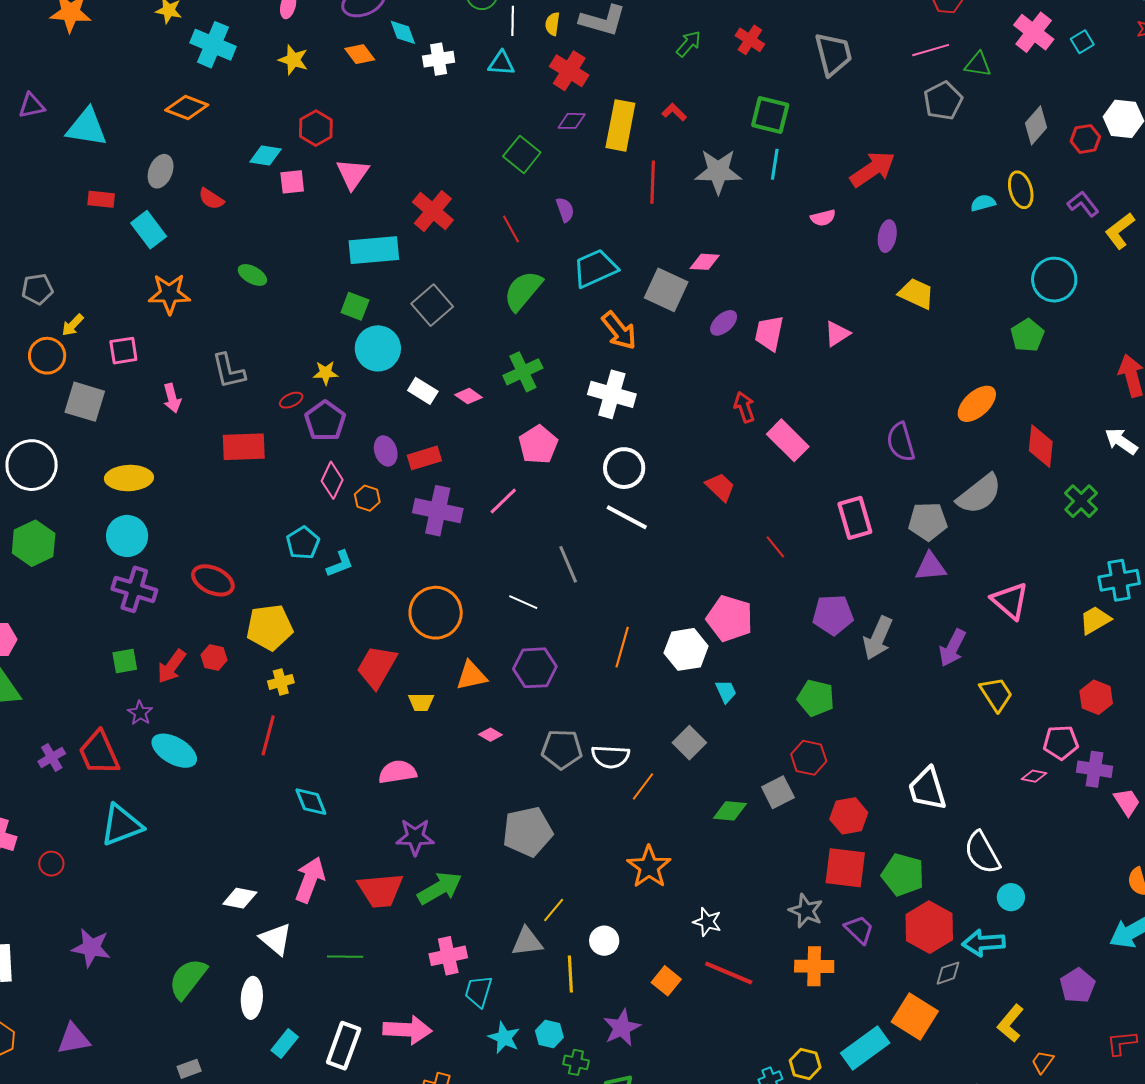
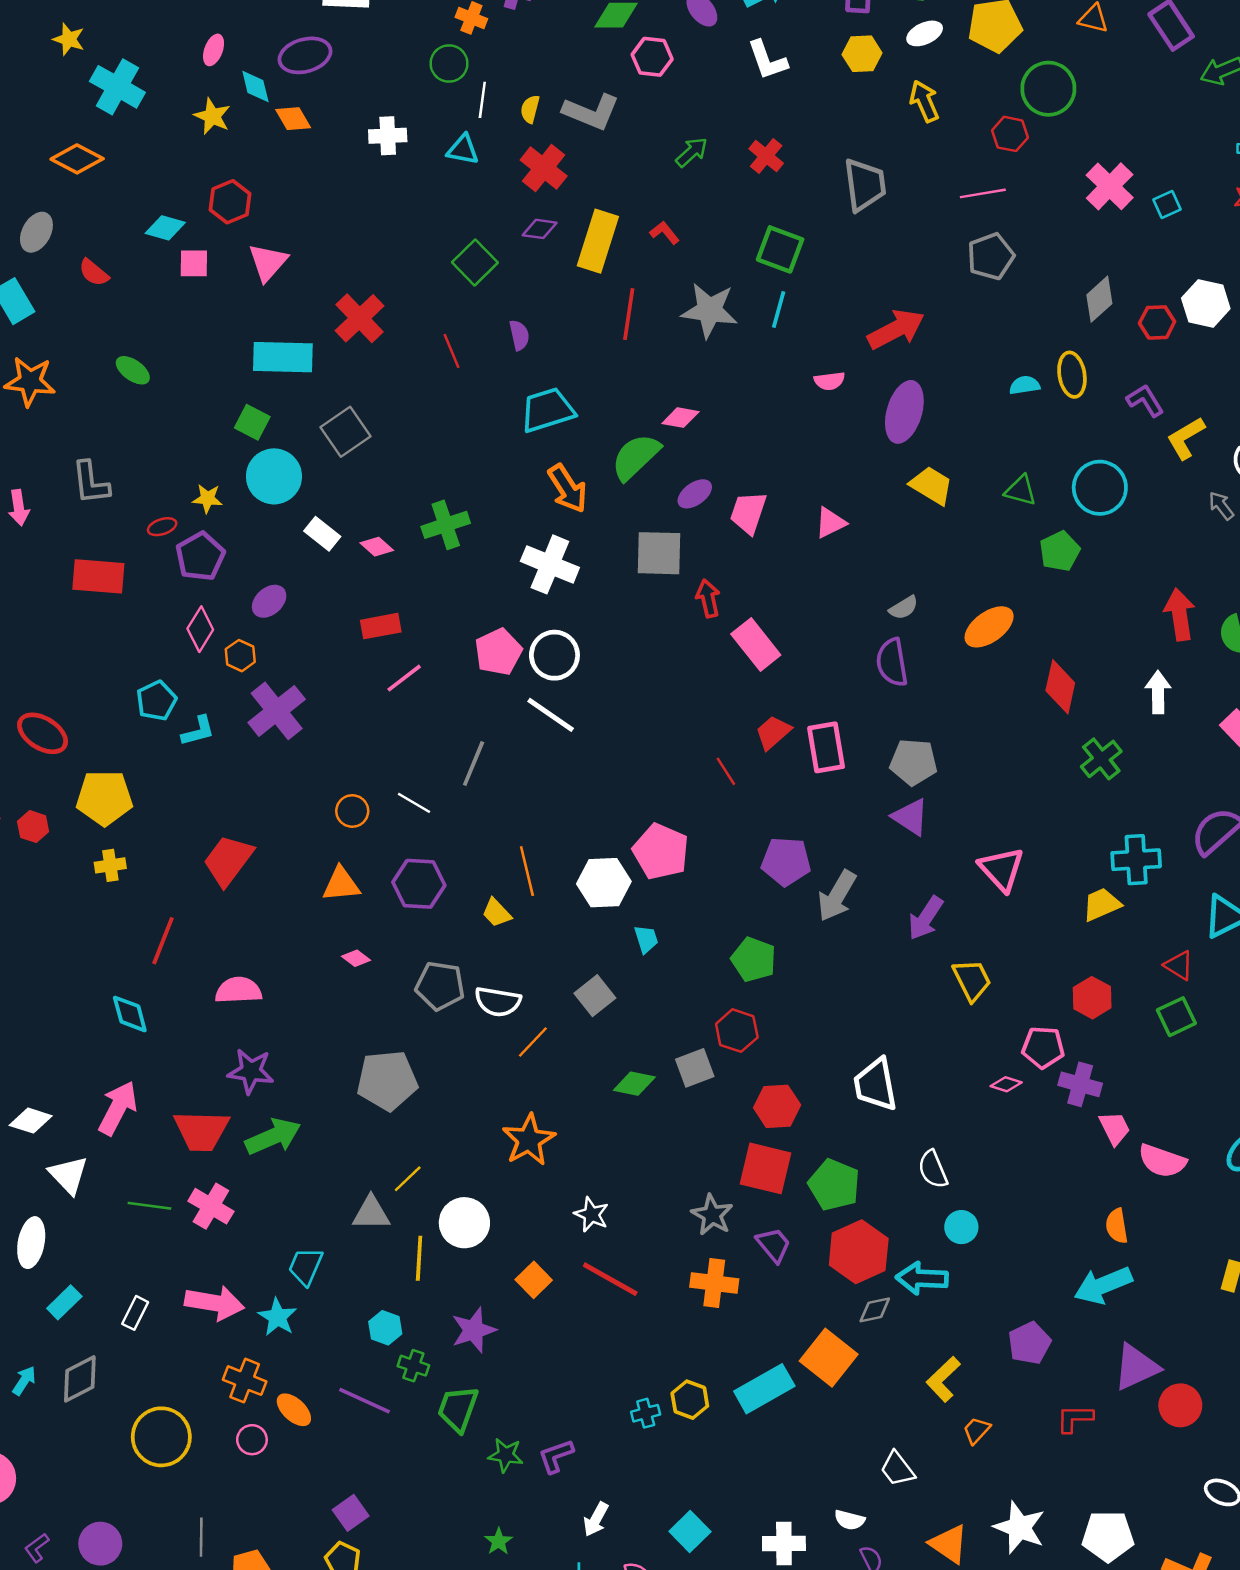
cyan diamond: (403, 32) -> (255, 87), moved
green triangle: (978, 64) -> (1021, 490), moved
purple ellipse: (887, 236) -> (904, 412), size x1.6
gray square: (666, 290) -> (659, 553), moved, turned -30
green semicircle: (523, 291) -> (636, 457), moved
white arrow: (1121, 441) -> (1158, 692), turned 48
pink pentagon: (538, 445) -> (498, 652), moved
purple ellipse: (386, 451) -> (269, 601), turned 60
red rectangle: (424, 458) -> (381, 626), moved
red trapezoid: (720, 487) -> (773, 732), moved, turned -92
gray semicircle: (979, 494) -> (904, 608), moved, size x0.5
purple cross: (438, 511) -> (277, 711), moved, turned 33
gray line: (568, 564) -> (474, 764), turned 39
purple triangle: (931, 567) -> (910, 817), turned 32
orange circle: (436, 613) -> (352, 811), moved, size x0.5
orange line: (622, 647) -> (527, 871), turned -36
yellow trapezoid: (421, 702) -> (497, 913), moved, turned 40
red line: (268, 735) -> (163, 941), moved
white semicircle: (982, 853) -> (933, 1169), size x0.7
white circle: (604, 941) -> (464, 1223), size x1.4
pink cross: (448, 956) -> (211, 1206), moved, turned 36
cyan star: (504, 1038) -> (277, 1317), moved
white rectangle: (344, 1046) -> (135, 1313), size x0.6

